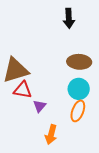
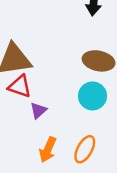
orange ellipse: (78, 111) -> (85, 149), moved

